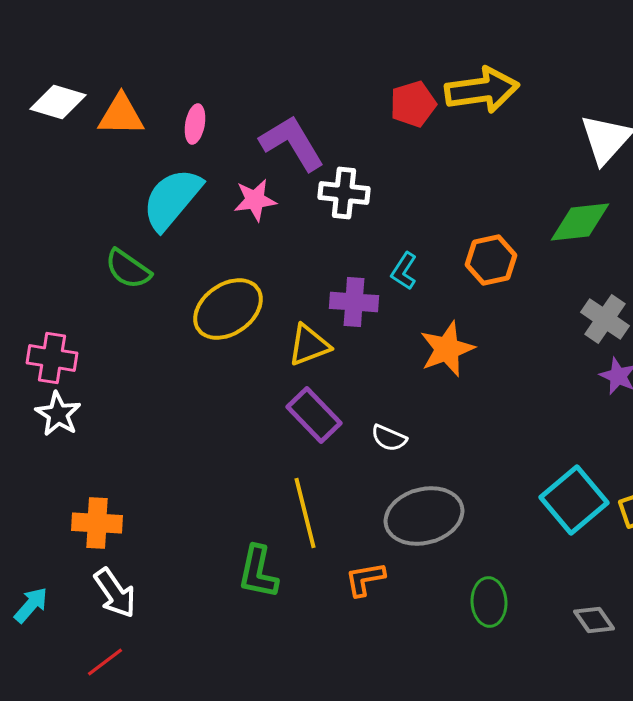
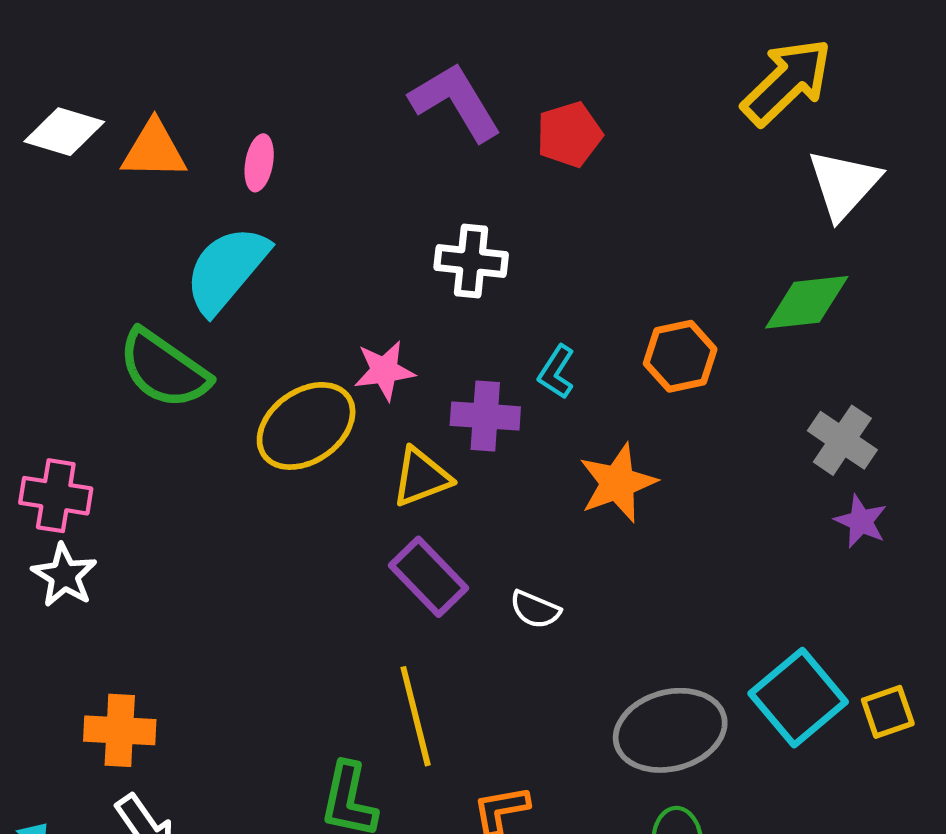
yellow arrow: (482, 90) -> (787, 82), moved, turned -36
purple L-shape: (292, 143) -> (455, 102), moved
pink star: (255, 200) -> (384, 371), moved
green semicircle: (128, 269) -> (164, 369), size x1.4
gray ellipse: (424, 516) -> (670, 730), moved

